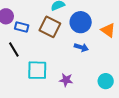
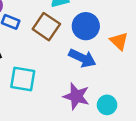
blue arrow: (81, 47) -> (82, 58), size x1.5
purple star: (66, 80) -> (76, 96), moved, size x1.5

